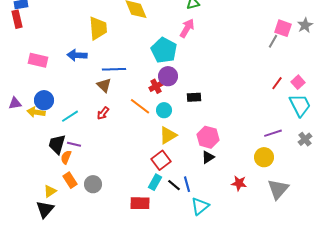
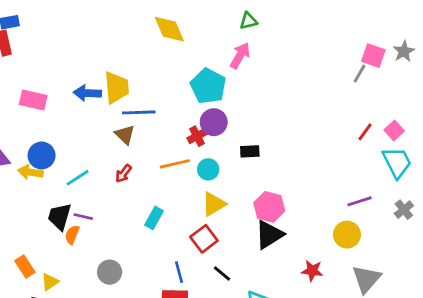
yellow trapezoid: (98, 28) -> (117, 87), moved
orange line: (140, 106) -> (175, 164), turned -50
black triangle: (208, 157) -> (269, 235), size x1.6
orange rectangle: (70, 180) -> (25, 267), moved
cyan rectangle: (155, 182) -> (154, 218), moved
blue line: (187, 184) -> (179, 272), moved

